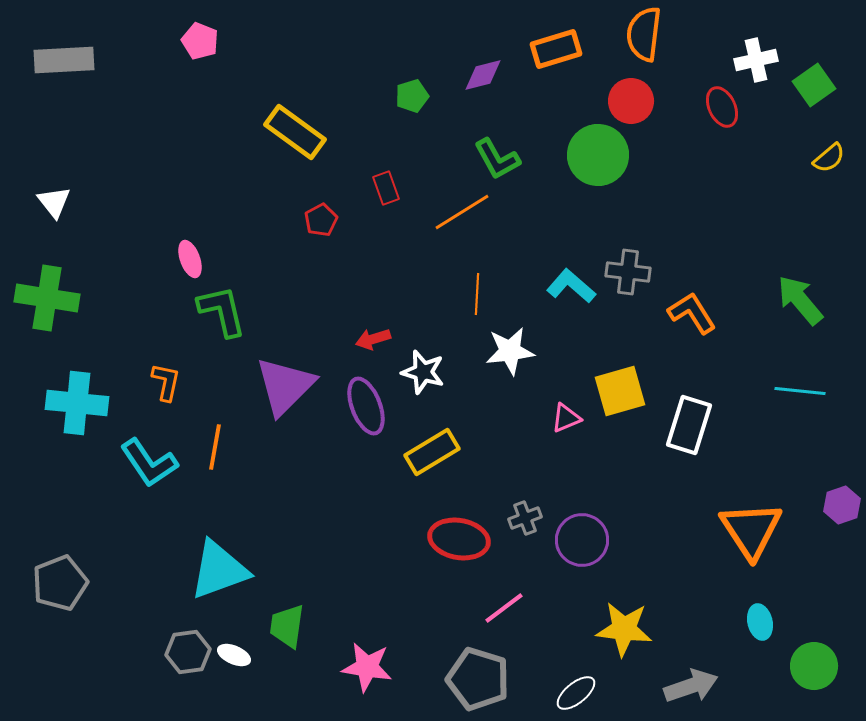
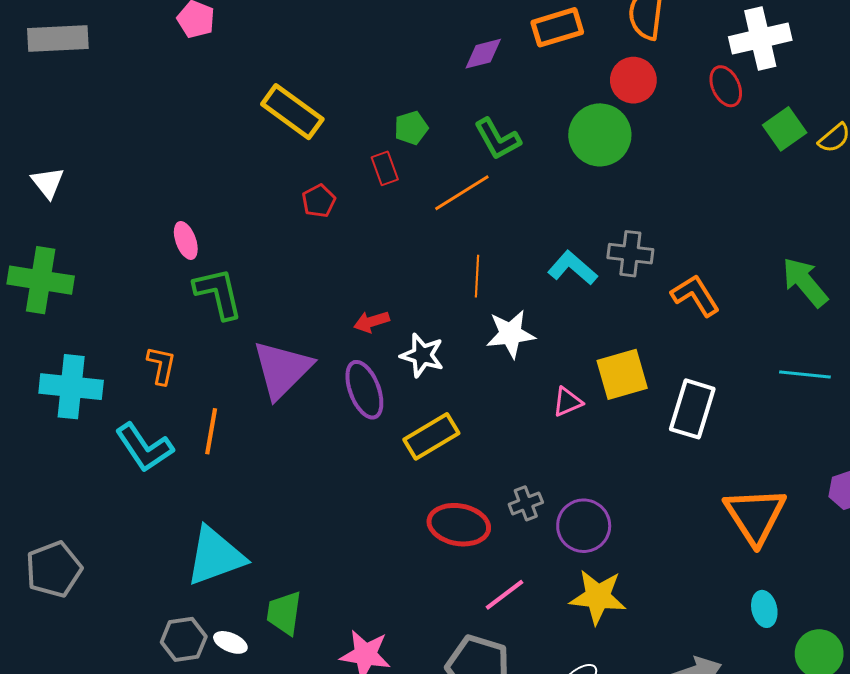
white cross: (756, 60) -> (760, 39), size x1.4
green square: (814, 85) -> (785, 129), moved
green pentagon: (412, 96) -> (411, 128), moved
yellow star: (624, 629) -> (598, 597), moved

